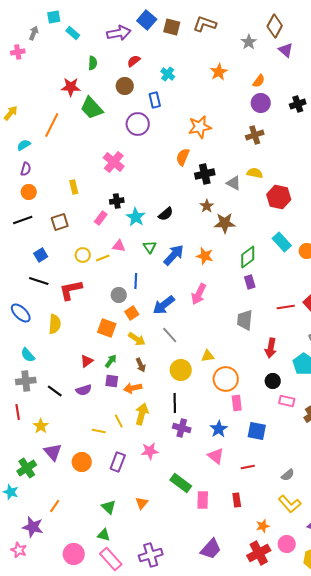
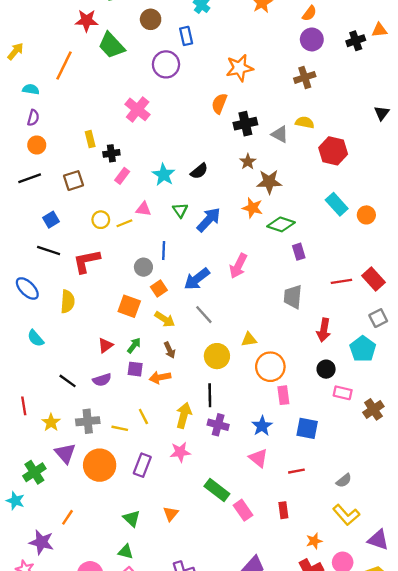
cyan semicircle: (24, 145) -> (31, 89), turned 40
black cross: (117, 201) -> (111, 153), moved
orange star: (205, 256) -> (253, 208), moved
green diamond: (248, 257) -> (281, 224), moved, turned 55
gray cross: (26, 381) -> (88, 421), moved
yellow arrow: (142, 414) -> (184, 415), moved
orange circle: (82, 462) -> (100, 465), size x1.4
pink rectangle: (203, 500) -> (243, 510), turned -36

